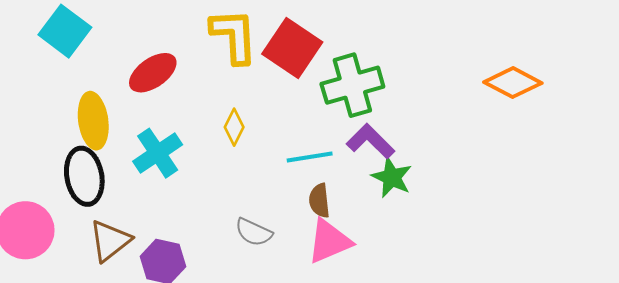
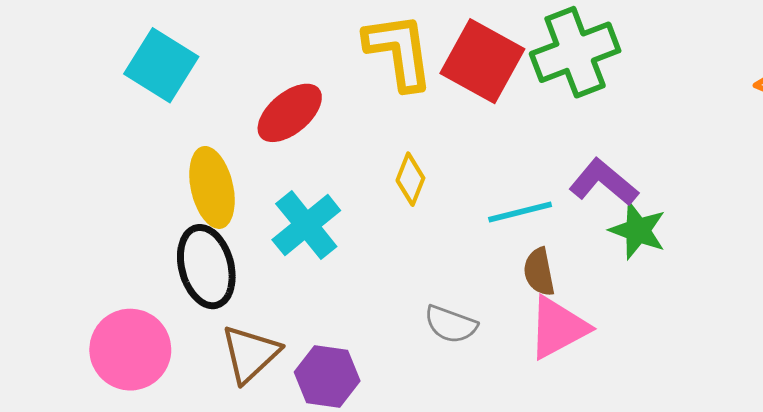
green cross: (352, 85) -> (575, 52), moved

